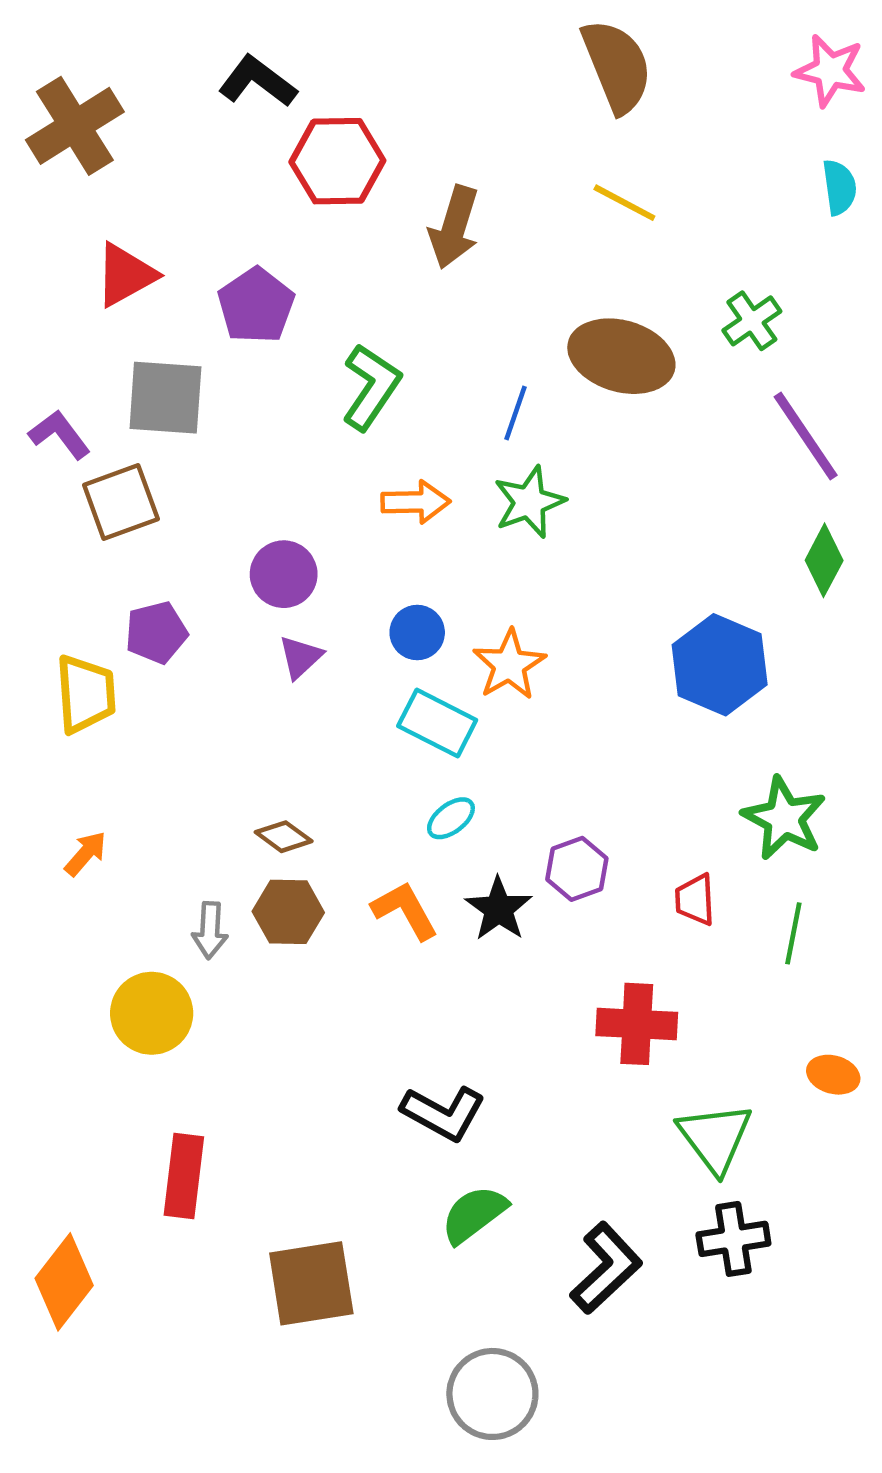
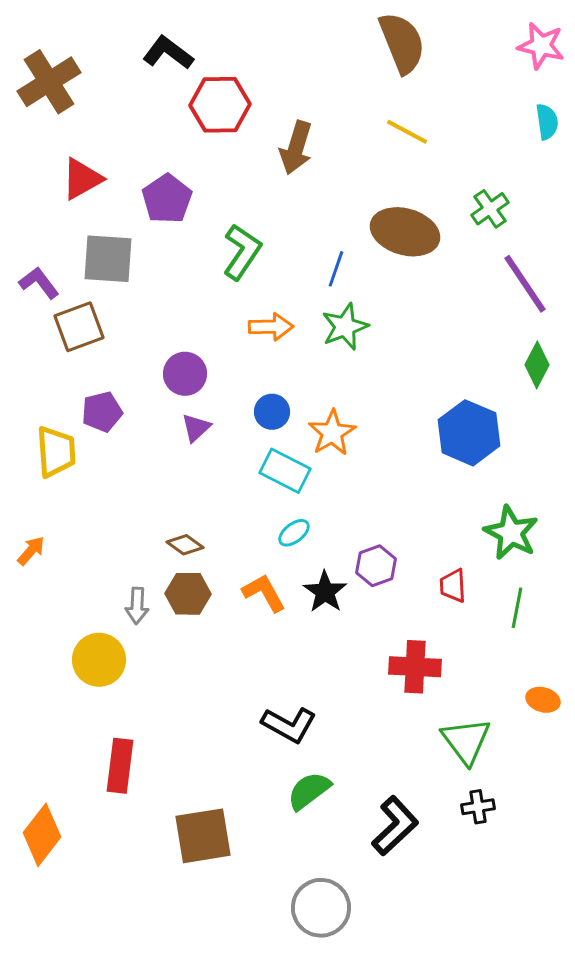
orange arrow: (86, 854) -> (31, 551), moved
black cross: (733, 1239) -> (478, 807), size x0.7

